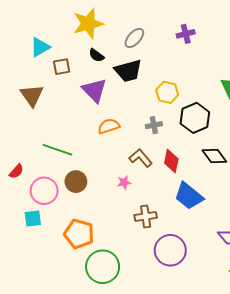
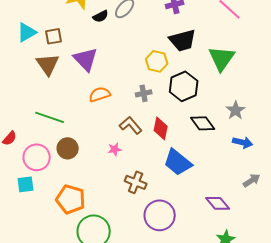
cyan triangle: (40, 47) -> (27, 32), moved
black semicircle: (96, 55) -> (101, 16), moved, turned -63
black trapezoid: (128, 71) -> (183, 40), moved
brown triangle: (32, 95) -> (48, 64), moved
brown cross: (146, 216) -> (136, 182), turned 30

